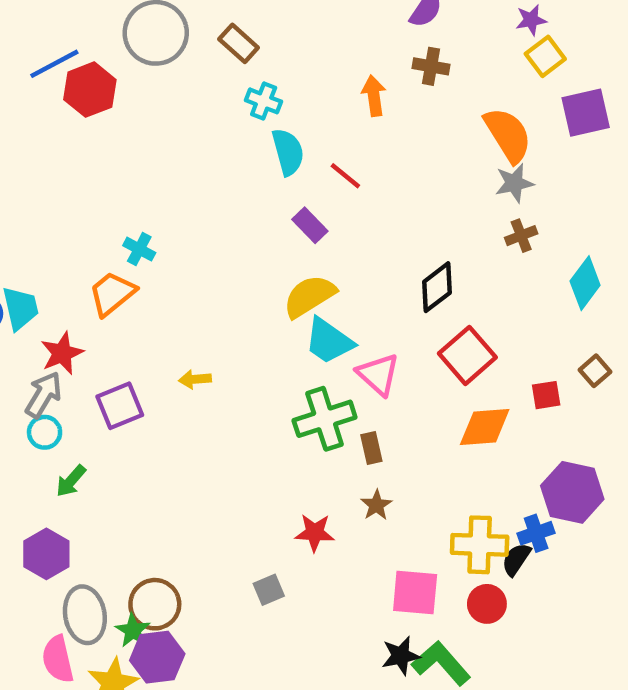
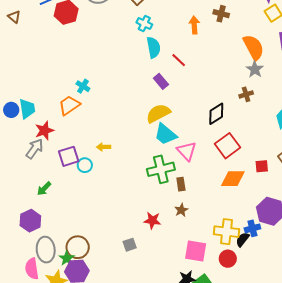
gray star: (514, 183) -> (255, 69), turned -30
brown cross: (521, 236) -> (246, 94), moved
cyan circle: (45, 432) -> (85, 165), moved

